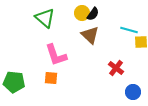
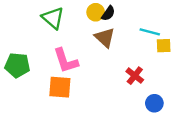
orange square: (51, 78) -> (60, 87), size x1.5
green pentagon: (14, 82) -> (17, 65), moved

